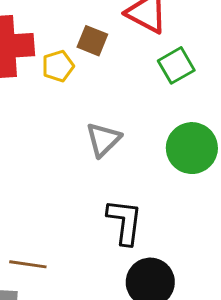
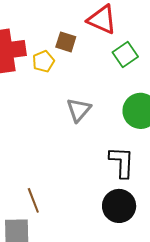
black L-shape: (125, 222) -> (122, 162), moved
brown line: (28, 264) -> (33, 200), turned 65

